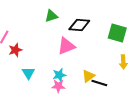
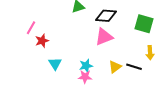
pink triangle: (66, 46) -> (104, 37), moved
black line: (99, 83) -> (134, 67), moved

